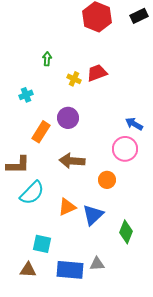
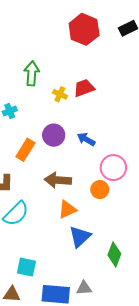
green arrow: (47, 59) -> (32, 73), size x1.6
blue arrow: (134, 124) -> (86, 139), moved
orange circle: (107, 180) -> (100, 190), moved
orange triangle: (67, 207) -> (67, 209), moved

